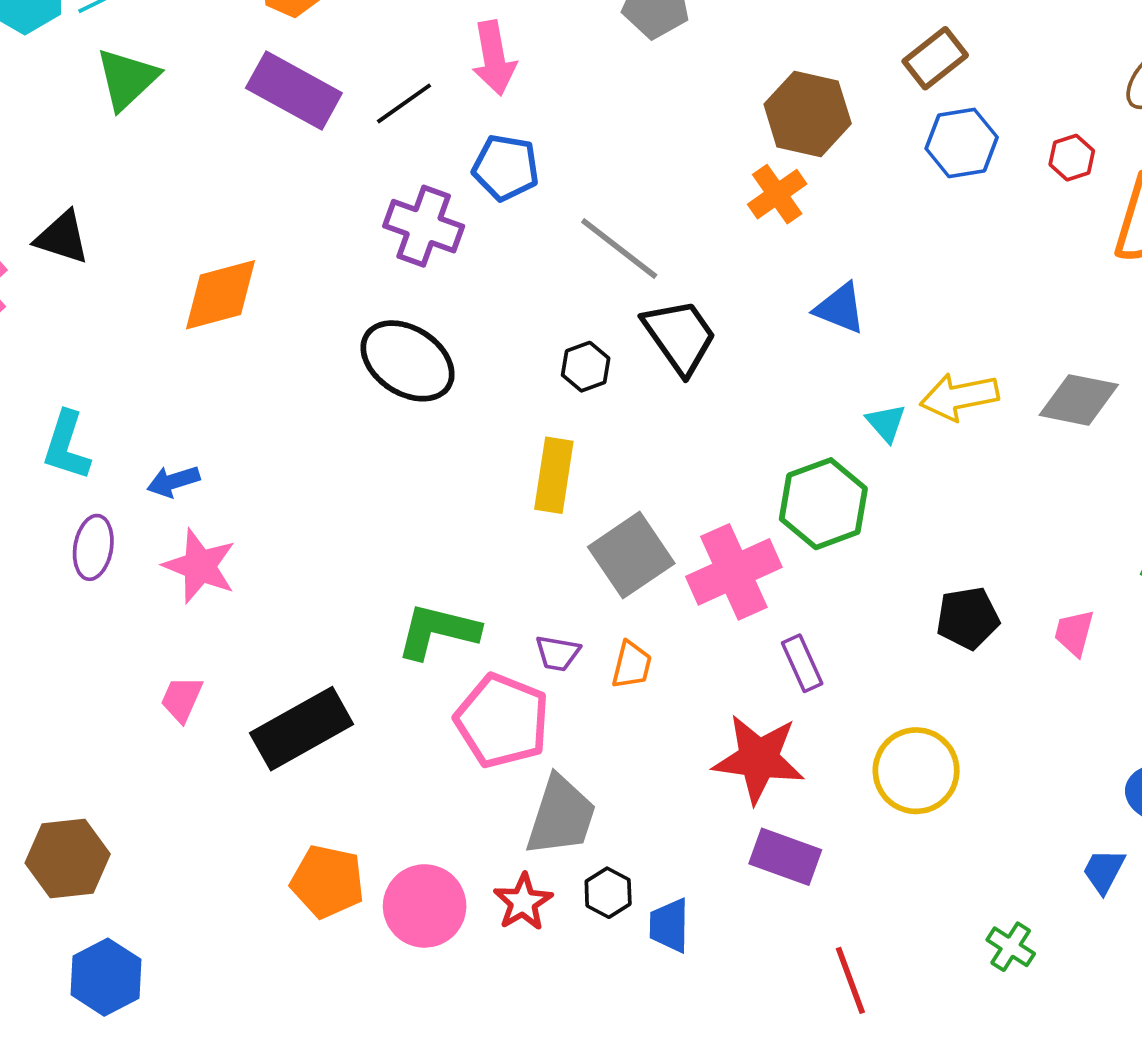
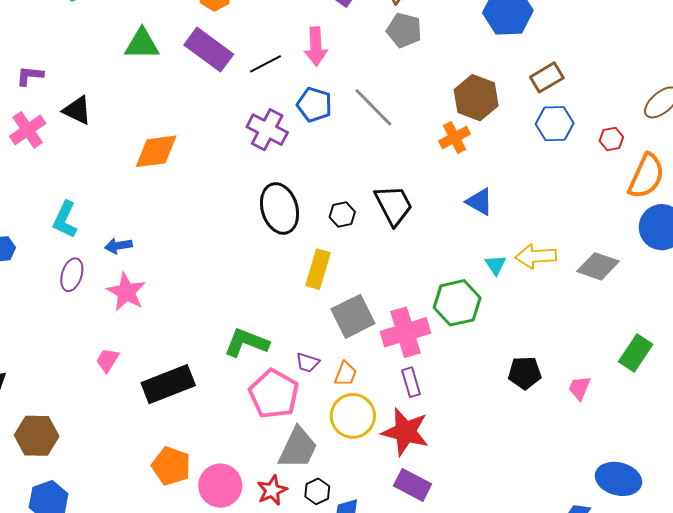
green triangle: (127, 79) -> (142, 44), moved, turned 36
gray line: (619, 249) -> (373, 107), moved
black ellipse: (408, 361) -> (280, 208), moved, turned 33
purple rectangle: (802, 663) -> (411, 382), moved
yellow circle: (916, 771) -> (353, 416), moved

